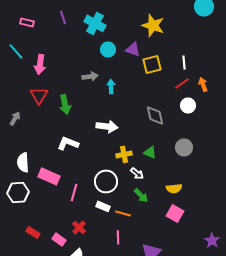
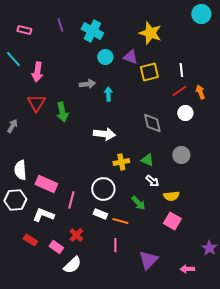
white L-shape: (68, 143) -> (43, 215), moved
white arrow: (137, 173) -> (152, 181), moved

